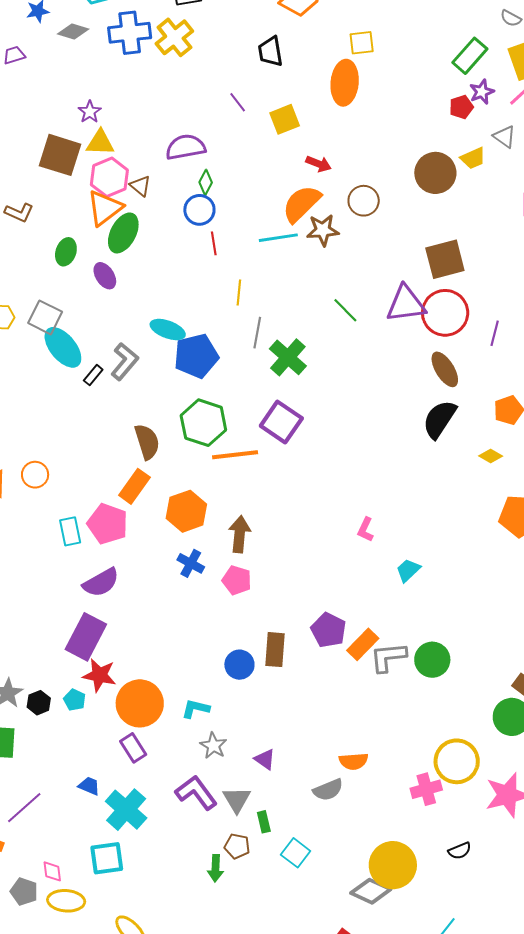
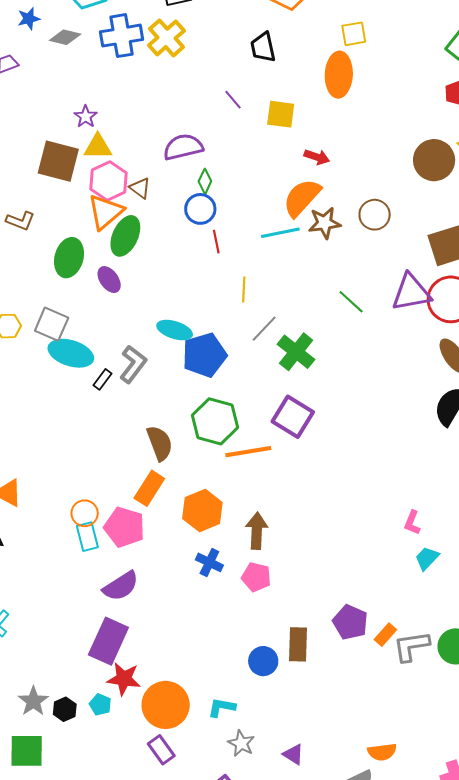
yellow square: (285, 119) -> (281, 114), turned 32
brown circle: (364, 201) -> (375, 215), moved
green ellipse: (66, 252) -> (69, 258), size x1.4
gray line: (257, 333) -> (264, 329), turned 36
cyan ellipse: (63, 347) -> (71, 353), turned -30
orange circle: (35, 475) -> (85, 513), moved
pink L-shape: (366, 530) -> (412, 523), moved
orange rectangle: (363, 644) -> (385, 635), size x0.7

